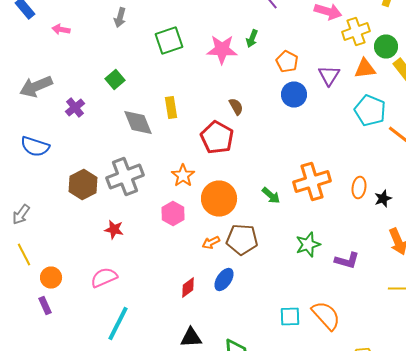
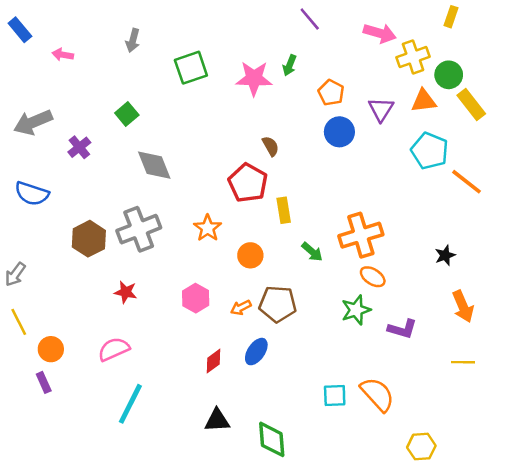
yellow rectangle: (171, 108) -> (284, 210), moved
orange ellipse: (359, 188) -> (373, 277), moved, turned -65
orange circle: (219, 198) -> (250, 255), size x0.6
pink hexagon: (173, 214) -> (196, 298), moved

